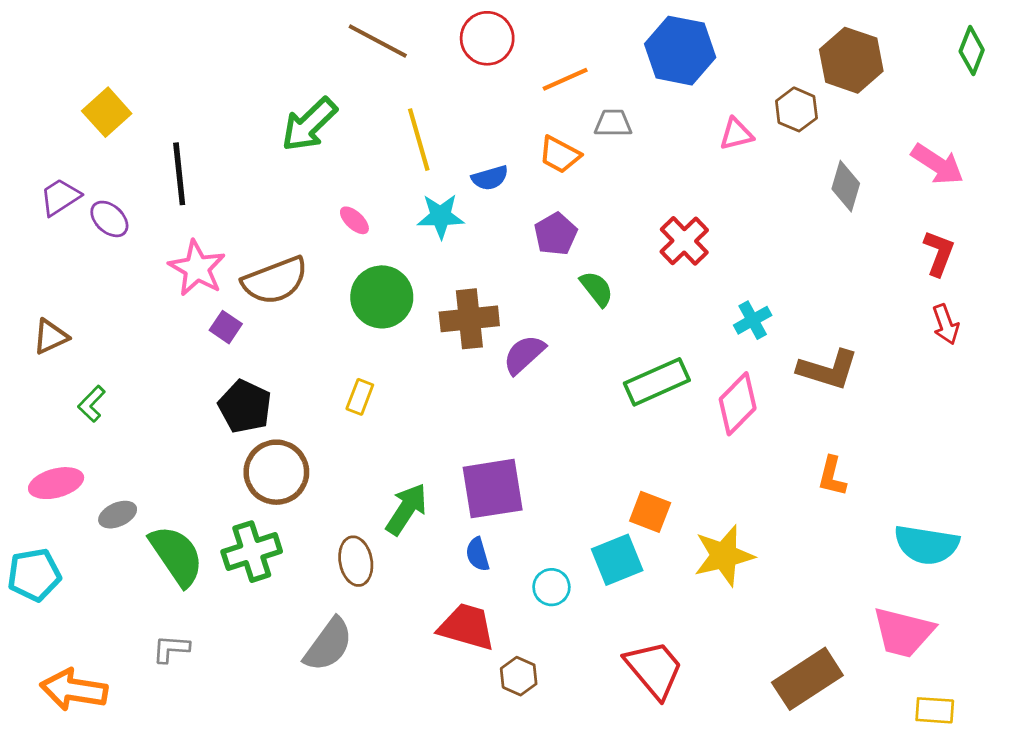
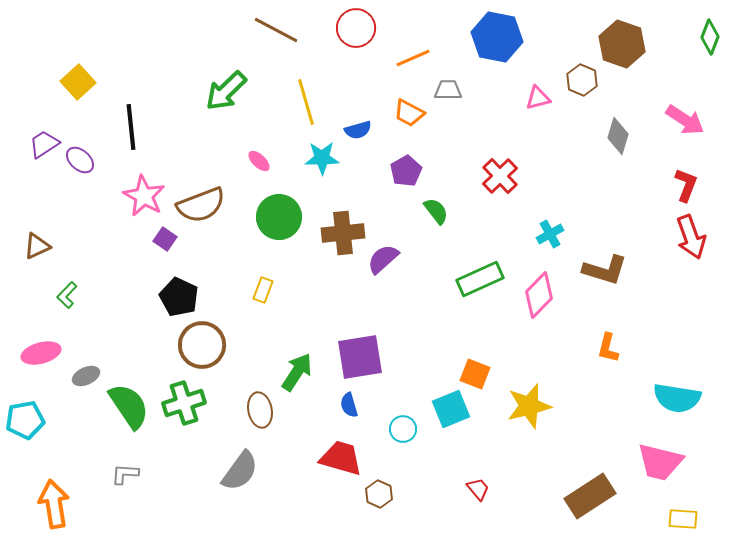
red arrow: (946, 324) -> (691, 237), size x1.5
red trapezoid: (654, 669) -> (478, 489), size x0.5
orange arrow: (74, 690) -> (54, 504), turned 72

